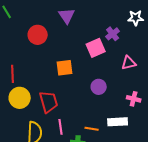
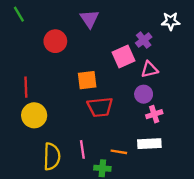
pink triangle: (129, 63) -> (149, 69), moved
purple circle: (99, 87) -> (144, 94), moved
pink cross: (134, 99) -> (154, 114), moved, turned -32
red trapezoid: (49, 102) -> (100, 107), moved, turned 100

